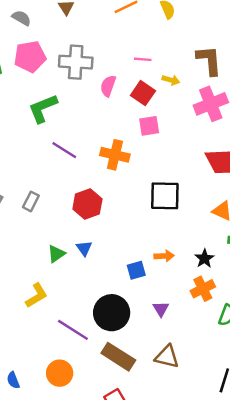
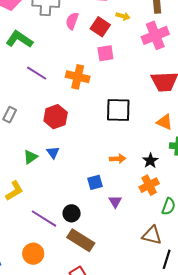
green L-shape: (43, 108) -> (19, 39), turned 56
blue square: (136, 270) -> (95, 182), moved
black circle: (112, 313) -> (72, 213), moved, size x0.6
brown triangle: (167, 357) -> (152, 235), moved

